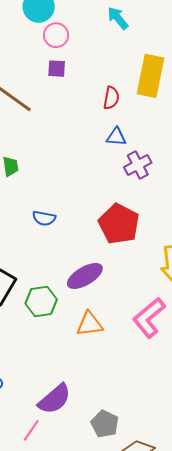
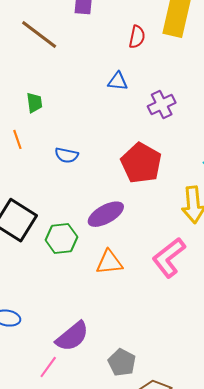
blue triangle: (116, 137) -> (118, 81), moved

